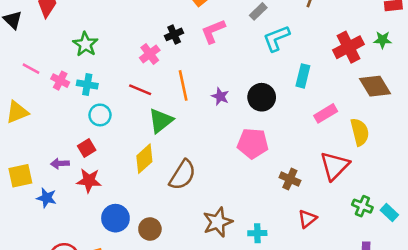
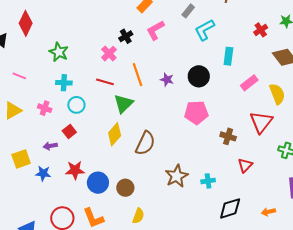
red cross: (348, 47) -> (261, 30), size x0.6
pink cross: (60, 81) -> (45, 108), moved
red star: (89, 181) -> (75, 170), moved

